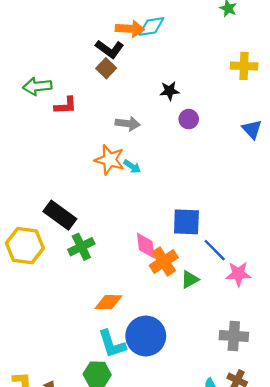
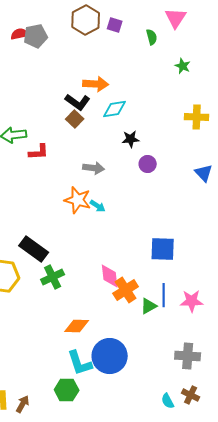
cyan diamond: (151, 26) -> (115, 109), moved
blue square: (186, 222) -> (163, 249), moved
blue line: (215, 250) -> (164, 295), moved, turned 45

